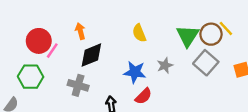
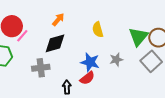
orange arrow: (80, 31) -> (58, 20), moved, turned 48
gray cross: (78, 85) -> (41, 68), turned -30
red semicircle: (143, 96) -> (87, 78), moved

